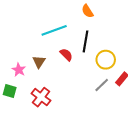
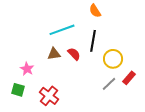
brown triangle: (39, 62) -> (54, 54), moved, turned 48

